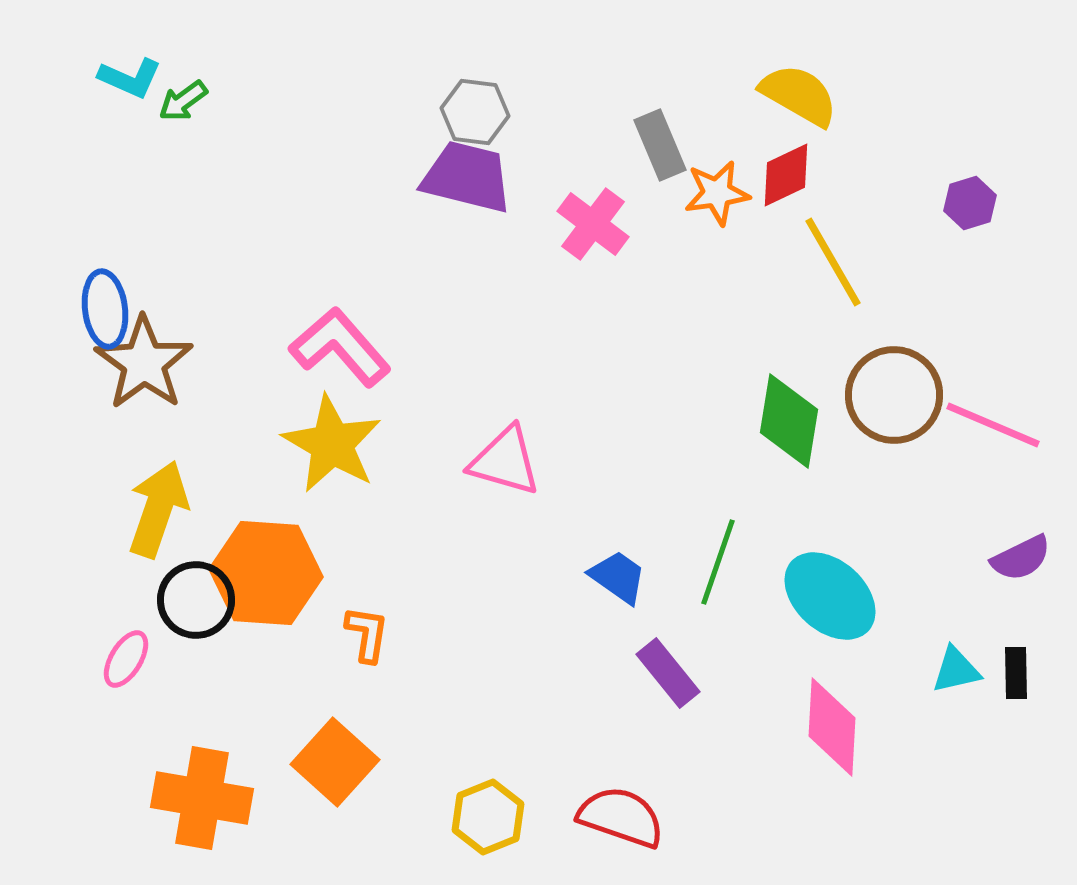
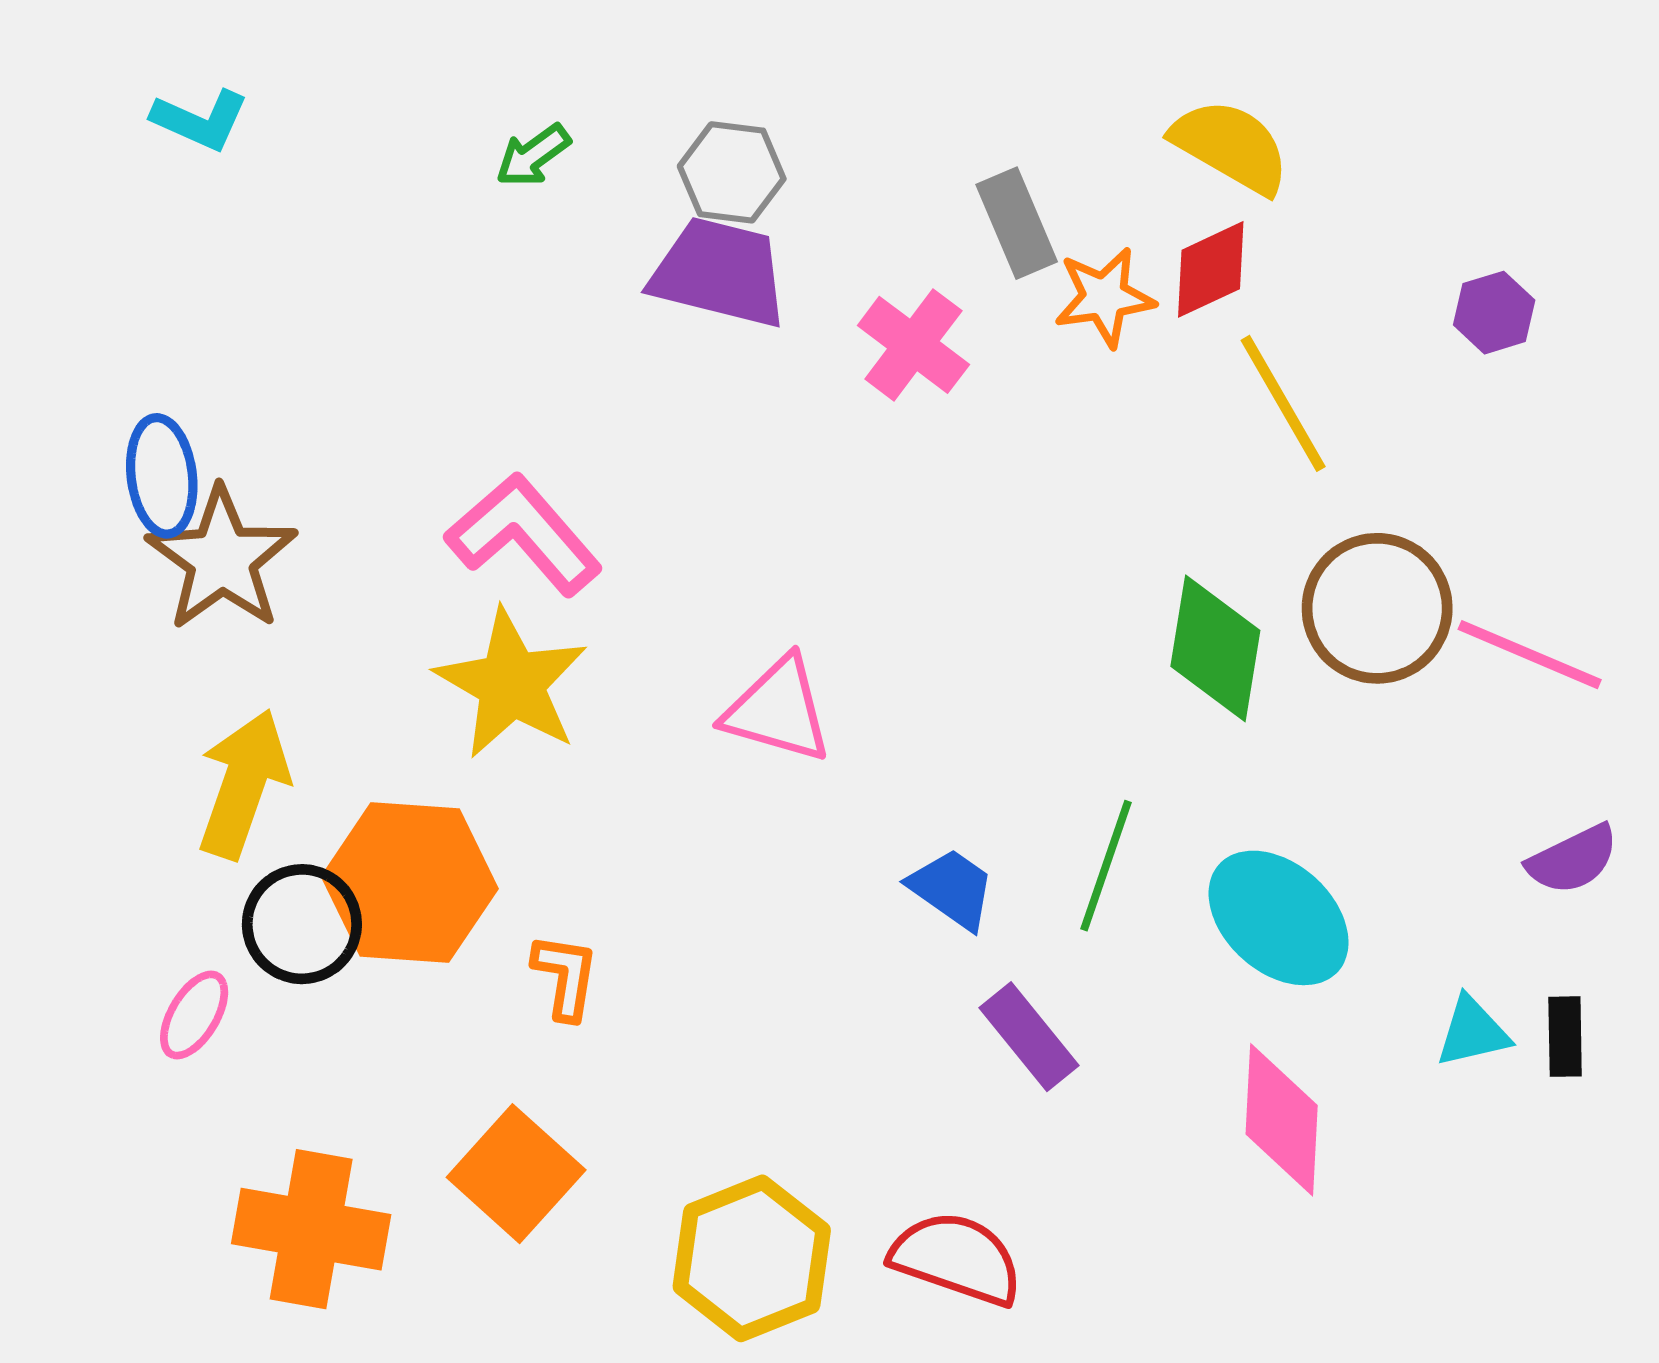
green arrow: (183, 101) -> (533, 155), moved
yellow hexagon: (488, 817) -> (752, 1258), size x1.4

